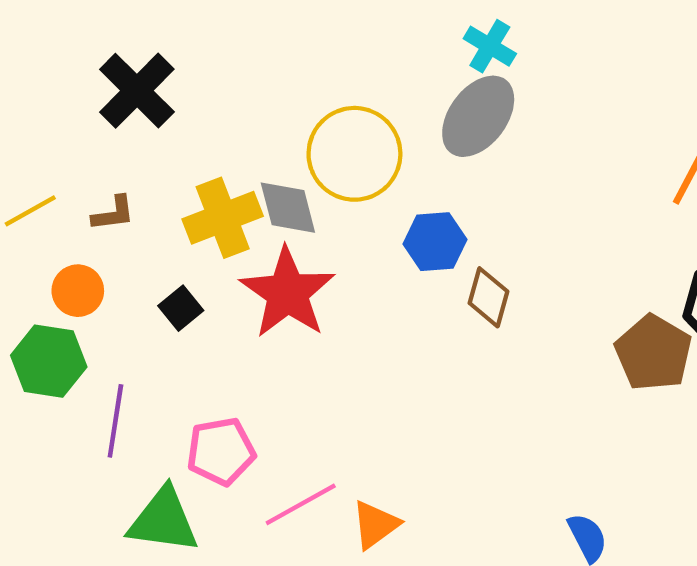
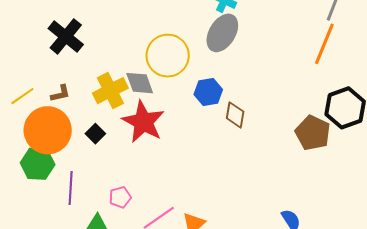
orange circle: (78, 291) -> (48, 130), size x2.0
pink pentagon: (221, 451) -> (120, 197), size x0.7

